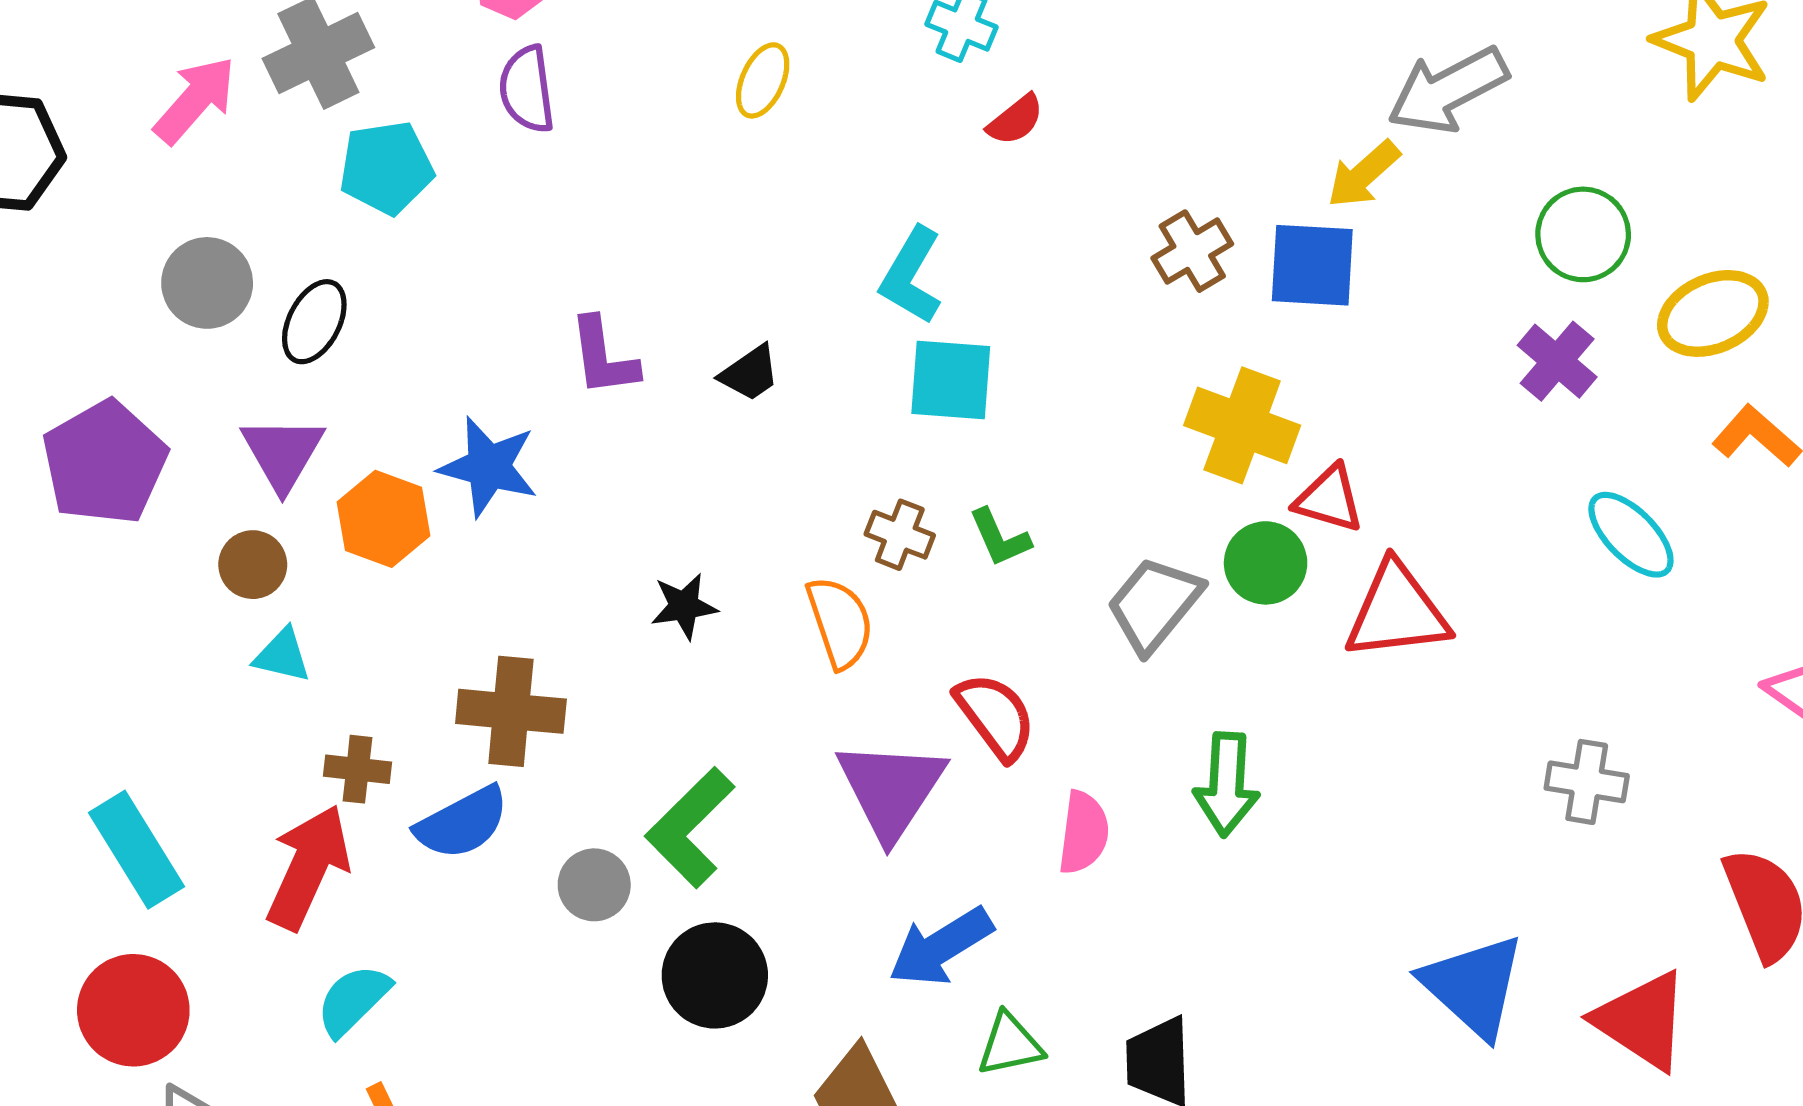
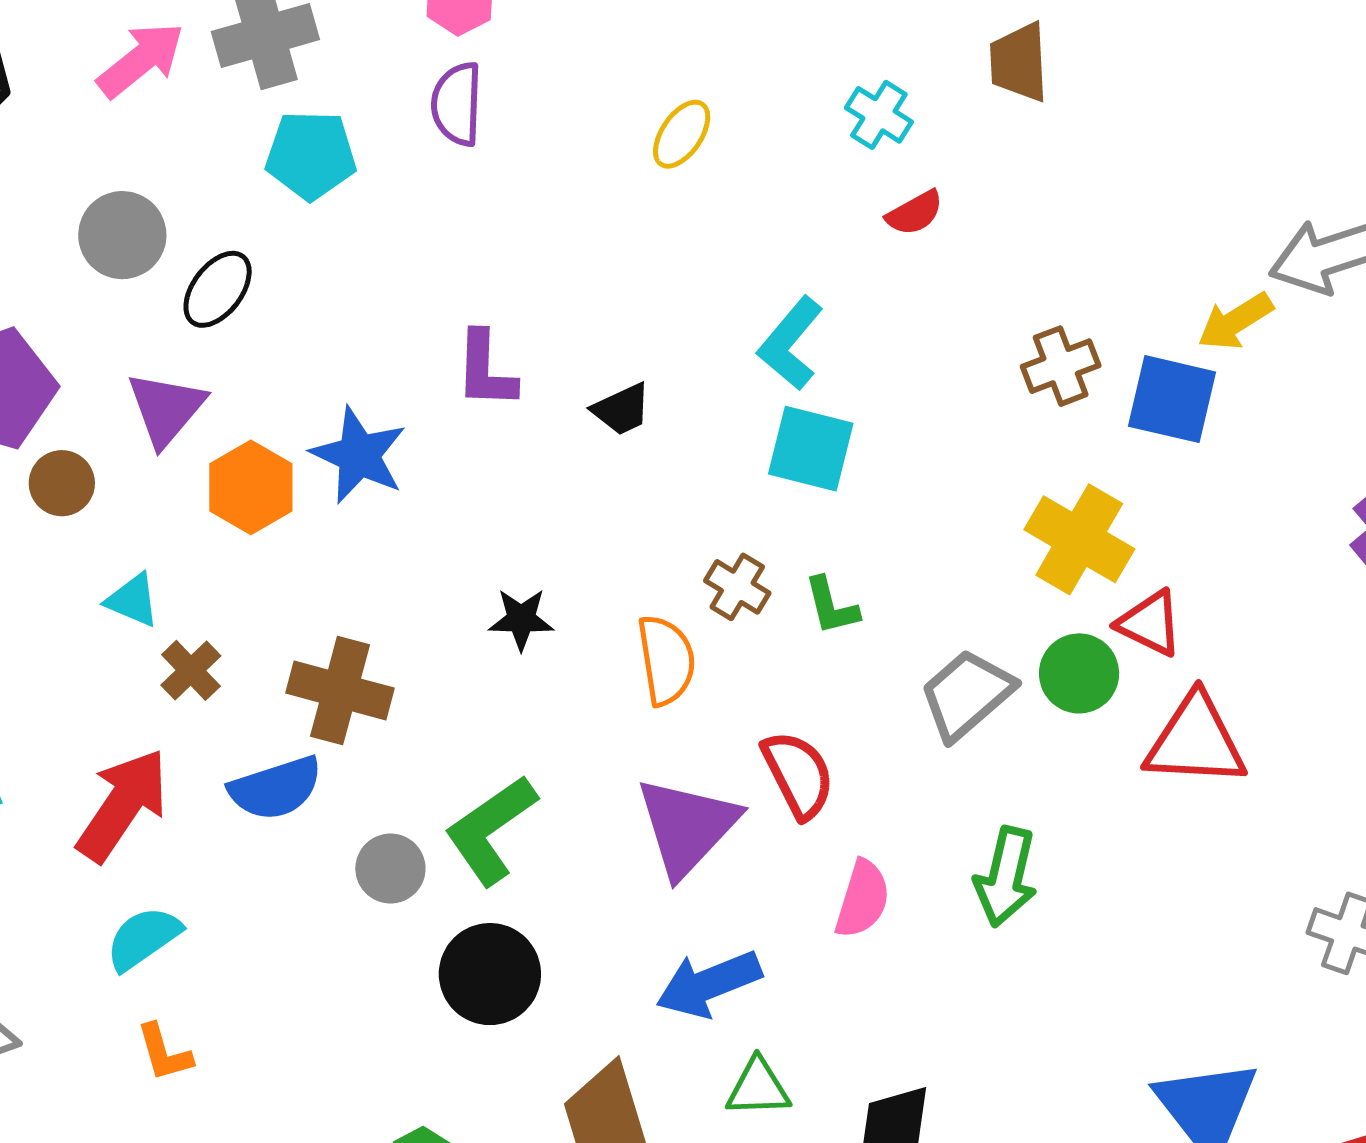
brown circle: (253, 565) -> (62, 483), moved
brown cross: (357, 769) -> (191, 670), moved, turned 30

